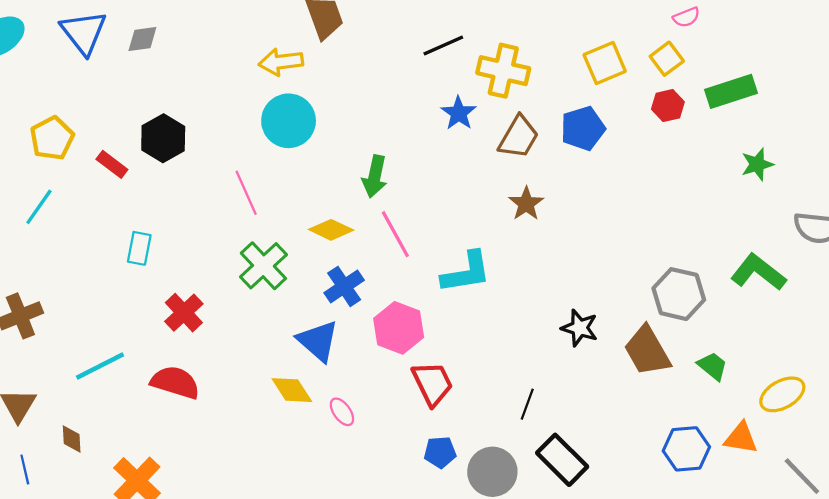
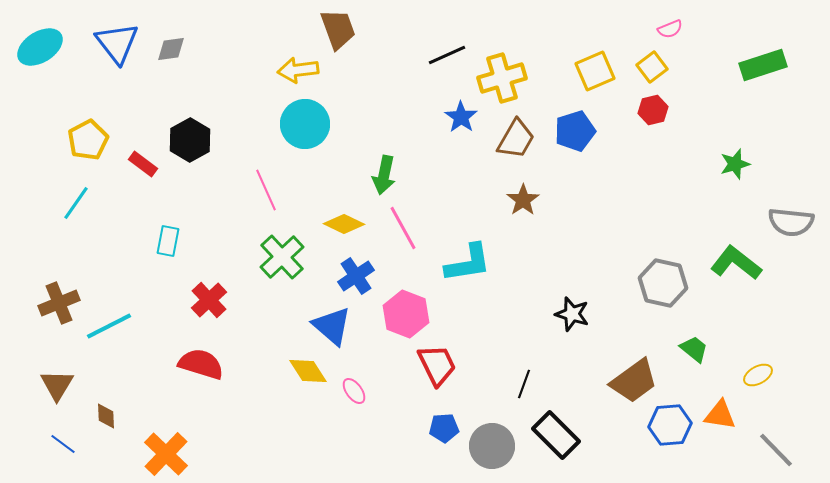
yellow cross: (503, 71) -> (502, 78), turned -30
green rectangle: (731, 91) -> (763, 65), moved
brown trapezoid: (647, 351) -> (634, 381), moved, turned -96
cyan line: (100, 366) -> (109, 326), moved
yellow ellipse: (782, 394) -> (758, 375), size x0.7
blue line: (25, 470) -> (63, 444), turned -40

